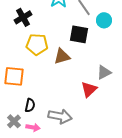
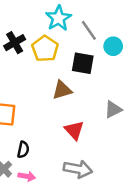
yellow pentagon: (37, 44) -> (45, 49), moved, turned 30
red triangle: (89, 89) -> (74, 130), moved, turned -30
gray arrow: (60, 116) -> (78, 169), moved

